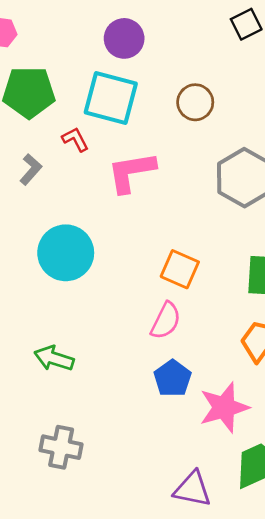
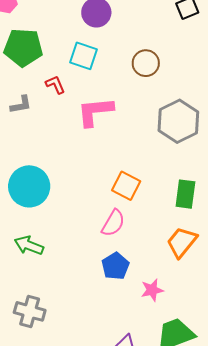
cyan square: (111, 98) -> (84, 56), size x0.7
gray L-shape: (31, 169) -> (21, 105), turned 35
cyan circle: (66, 253) -> (29, 186), moved
pink star: (224, 407) -> (152, 290), size x0.6

